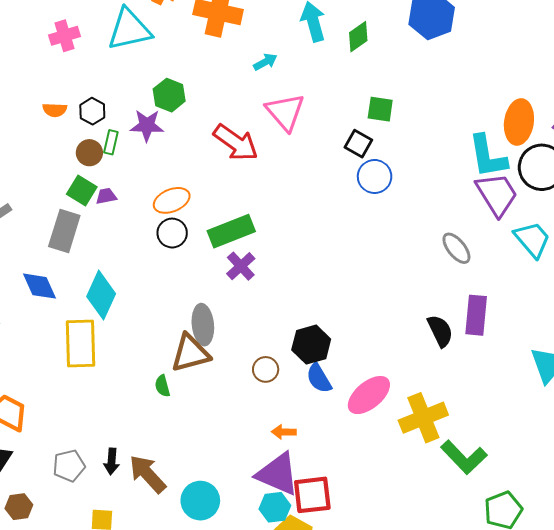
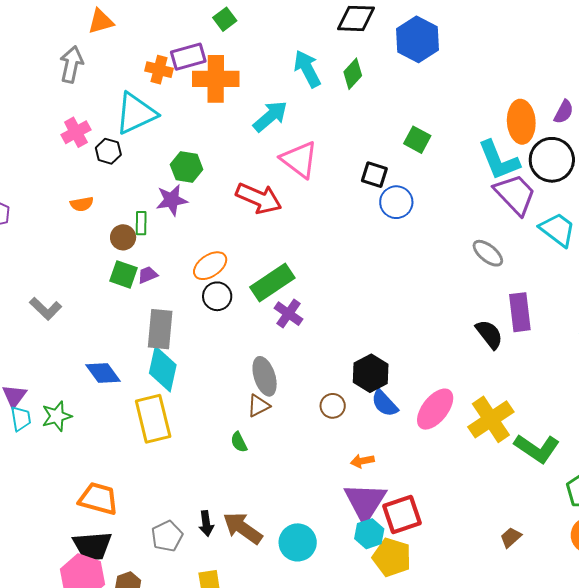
cyan arrow: (265, 62) -> (270, 116), size x1.6
green square: (380, 109) -> (417, 140), moved, turned 32
black hexagon: (92, 111) -> (108, 151), moved
gray rectangle: (64, 231) -> (160, 329), moved
brown triangle: (190, 353) -> (258, 406), size x0.6
purple triangle: (278, 474) -> (365, 502), turned 51

